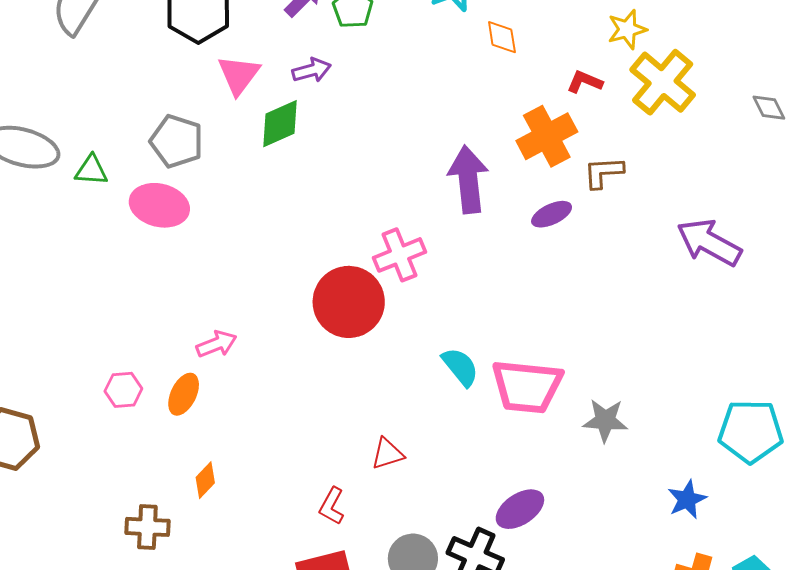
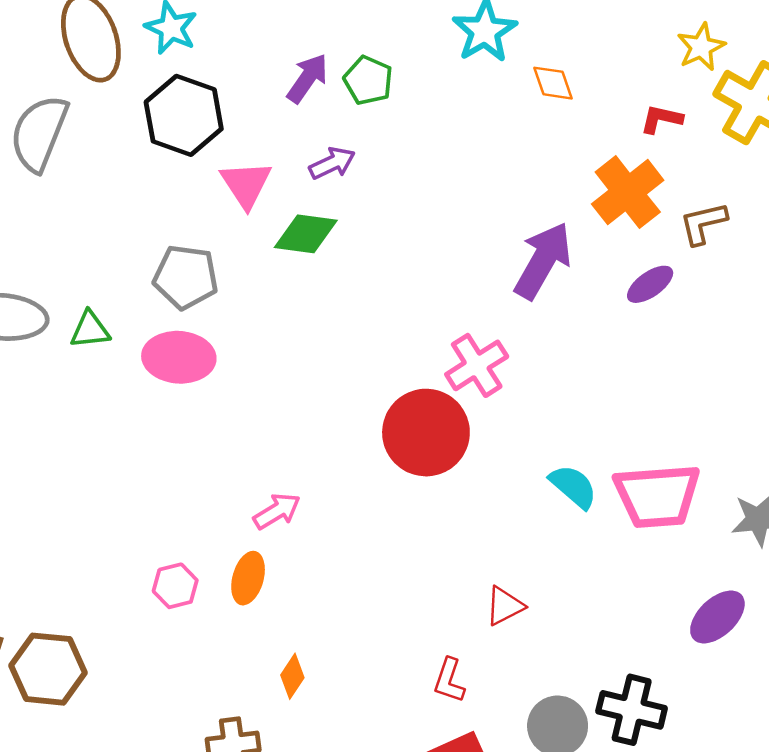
green diamond: (280, 124) -> (306, 234), turned 42
purple arrow: (468, 180) -> (543, 261), turned 46
purple ellipse: (520, 509) -> (717, 617), moved

